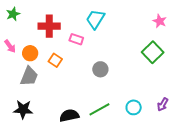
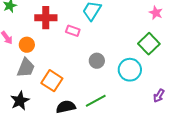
orange square: (55, 60) -> (52, 81), moved, size x1.5
cyan circle: (134, 107) -> (130, 70), moved, size x1.5
black star: (23, 109) -> (20, 101), turned -30

